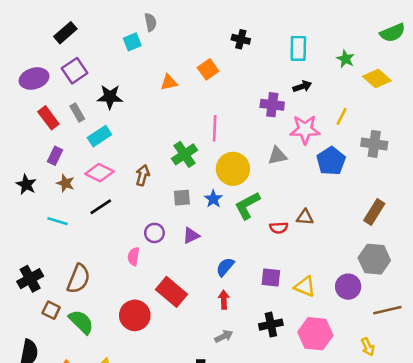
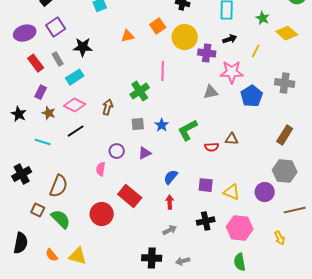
yellow line: (342, 116) -> (256, 51), moved
yellow circle: (233, 169) -> (185, 37), moved
black cross: (30, 279) -> (22, 174), moved

